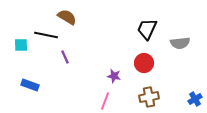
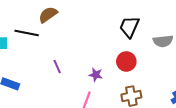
brown semicircle: (67, 17) -> (48, 15), turned -66
purple line: (65, 57) -> (57, 67), moved

